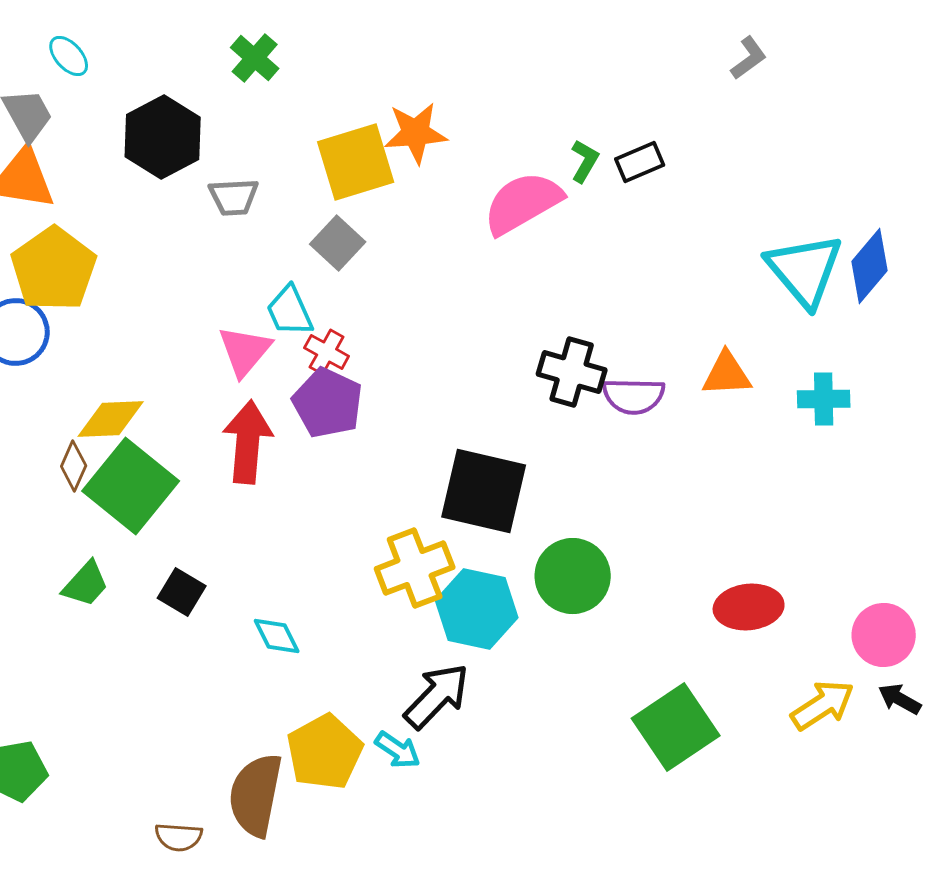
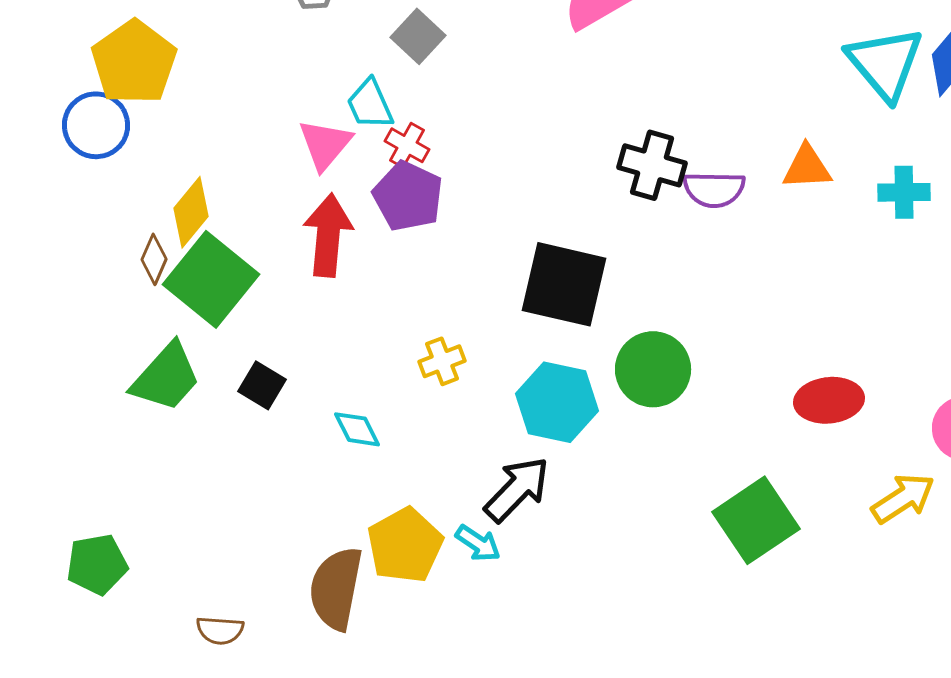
yellow diamond: (111, 419) -> (191, 212), turned -48
yellow cross: (415, 568) -> (442, 361), moved, size x0.6
green trapezoid: (86, 584) -> (166, 377), size x1.5
brown semicircle: (179, 837) -> (220, 630), moved

